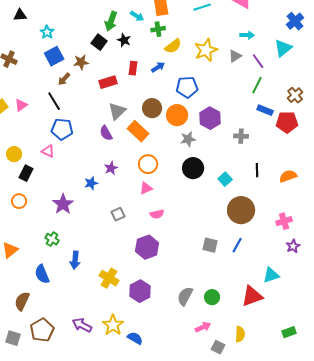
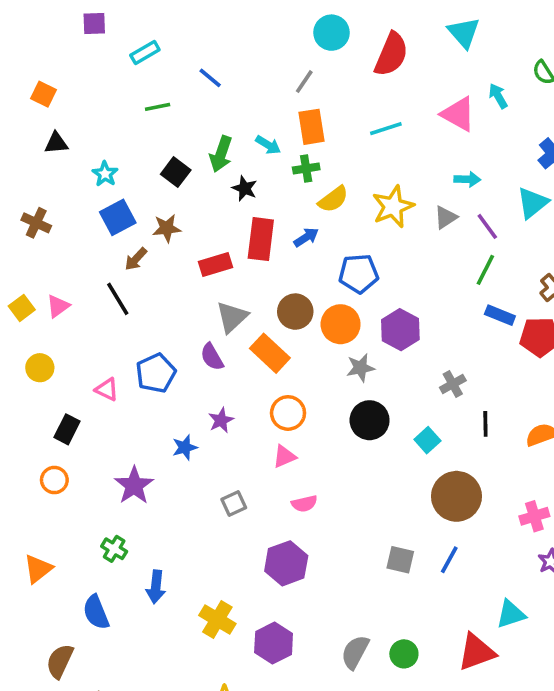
black square: (99, 42) -> (176, 172), moved
red rectangle: (133, 68) -> (261, 239), size x1.6
blue pentagon: (62, 129) -> (156, 373), moved, turned -30
gray cross: (241, 136) -> (453, 384), moved, turned -32
yellow circle: (14, 154) -> (40, 368), moved

